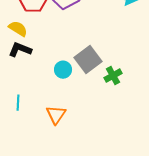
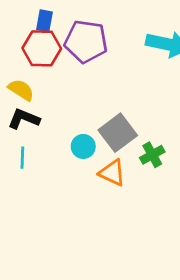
cyan line: (18, 103) -> (22, 158), moved
orange triangle: (56, 115) -> (112, 173), moved, turned -40

